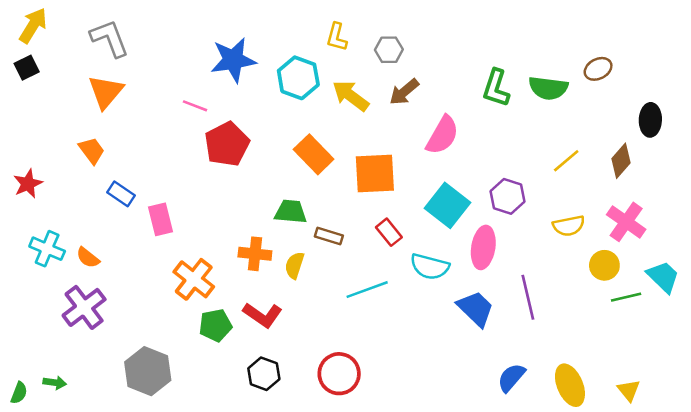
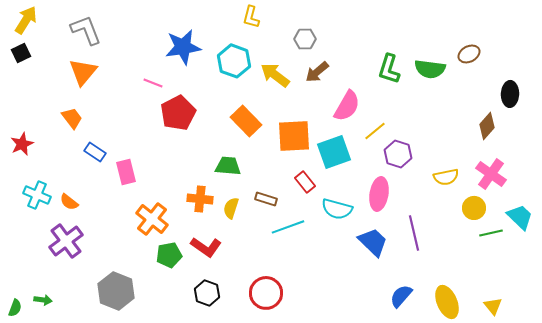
yellow L-shape: (337, 37) -> (251, 17), moved
yellow line: (566, 161) -> (375, 131), moved
cyan square: (448, 205) -> (334, 152), moved, turned 32
brown rectangle: (329, 236) -> (266, 199), moved

